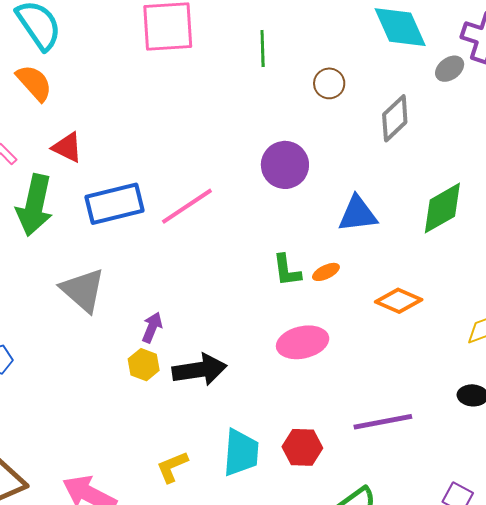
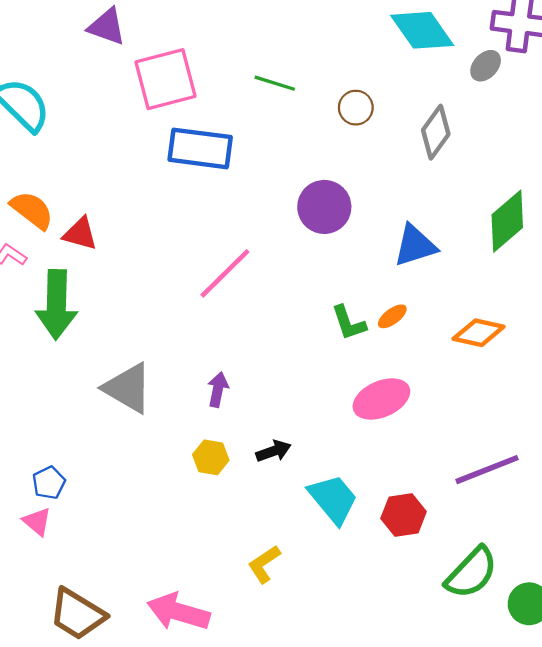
green line: (263, 48) -> (275, 83), turned -60
orange semicircle: (34, 83) -> (32, 210), moved
blue rectangle: (115, 204) -> (200, 148), moved, turned 32
purple arrow: (152, 327) -> (218, 390), moved
black arrow: (200, 370) -> (274, 451), size x0.6
cyan trapezoid: (241, 453) -> (333, 499), moved, turned -33

